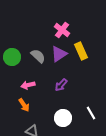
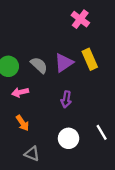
pink cross: (62, 30) -> (80, 19), moved
pink arrow: (28, 85) -> (20, 92), moved
purple arrow: (61, 85) -> (66, 99), turned -32

